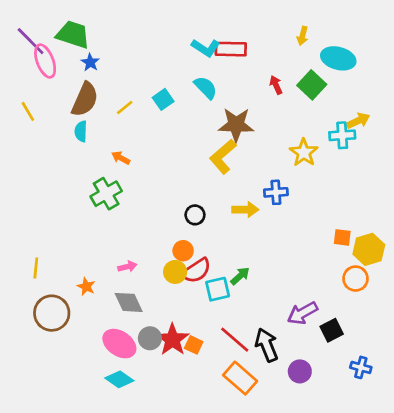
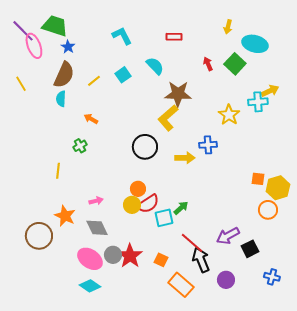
cyan L-shape: (206, 48) -> (122, 36), moved, turned -150
red rectangle: (231, 49) -> (174, 37), size x0.7
green cross: (106, 194) -> (80, 146), size x0.6
black circle: (195, 215) -> (145, 147), moved, size x1.6
yellow line: (36, 268) -> (58, 171), moved
orange star: (86, 287) -> (65, 216), size x1.5
red line: (235, 340) -> (192, 243), moved
orange square: (194, 345) -> (161, 260), moved

